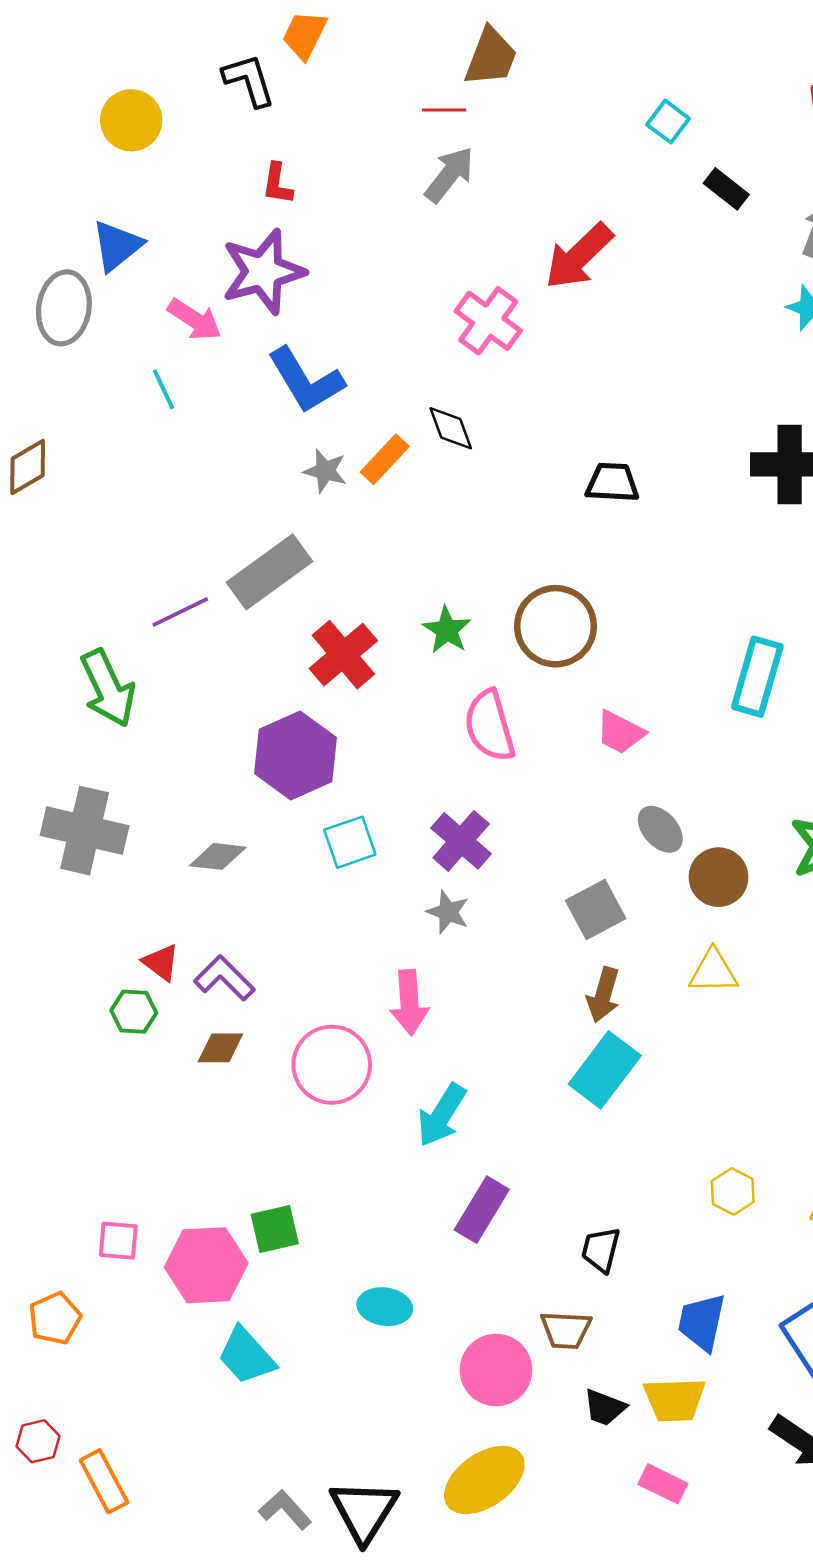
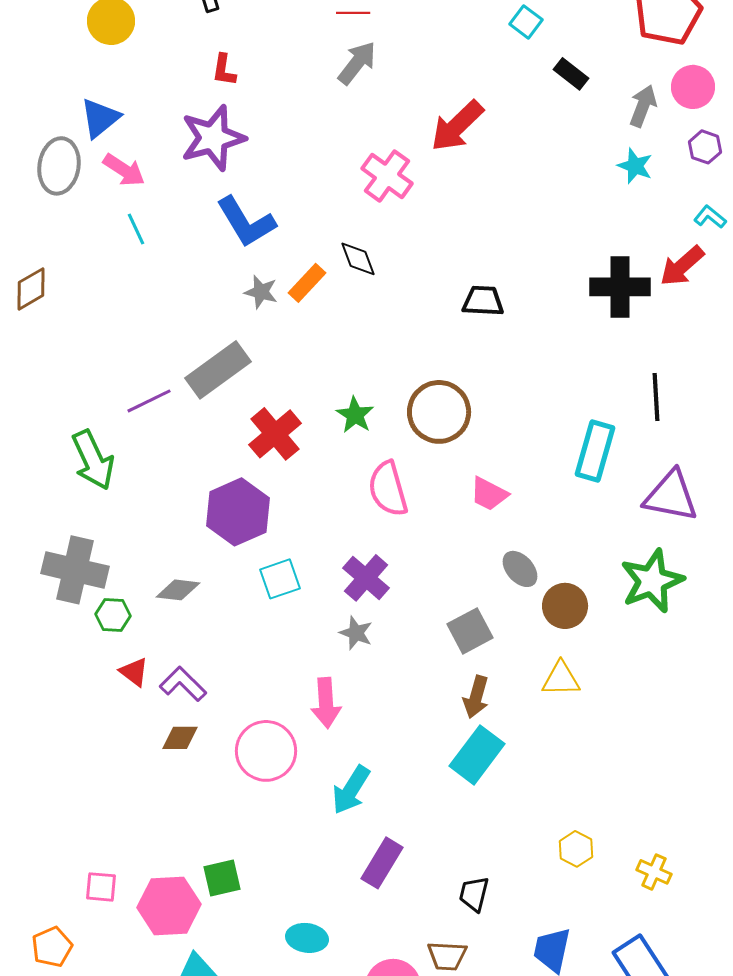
pink arrow: (195, 320) -> (124, 170), moved
green hexagon: (134, 1012) -> (113, 615), moved

